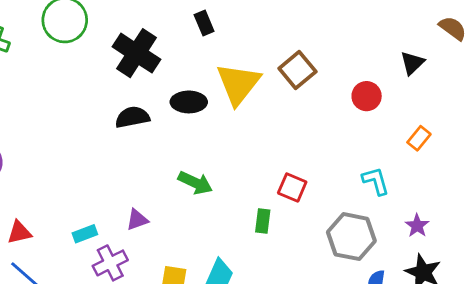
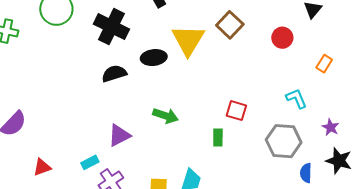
purple triangle: (137, 220) -> (119, 135), moved, size x1.4

